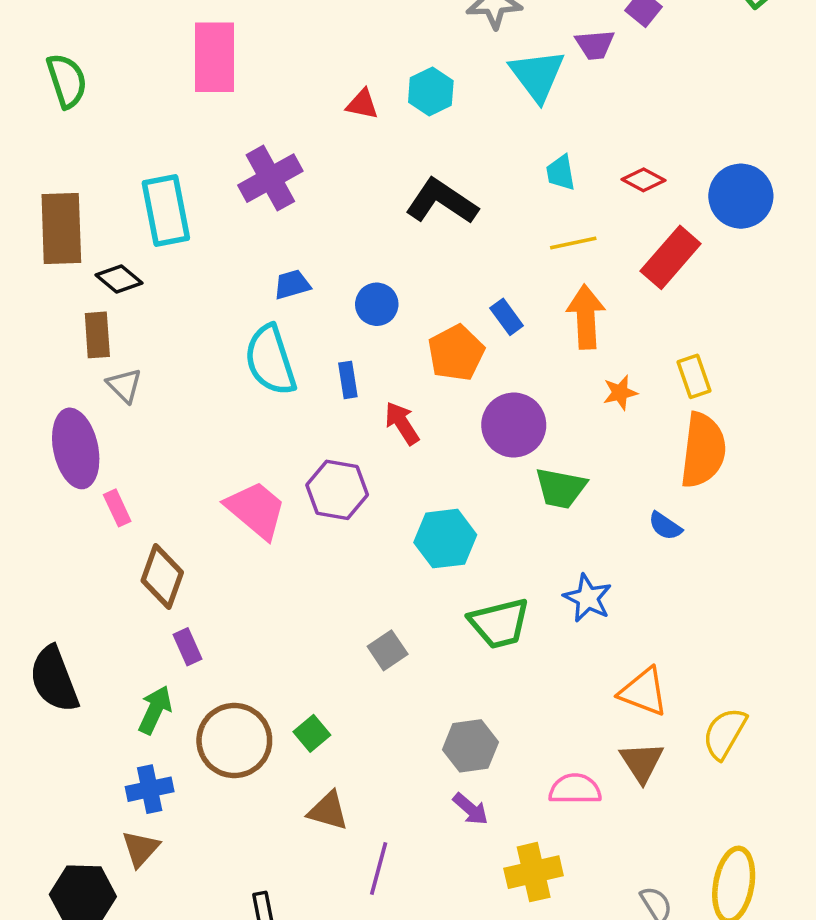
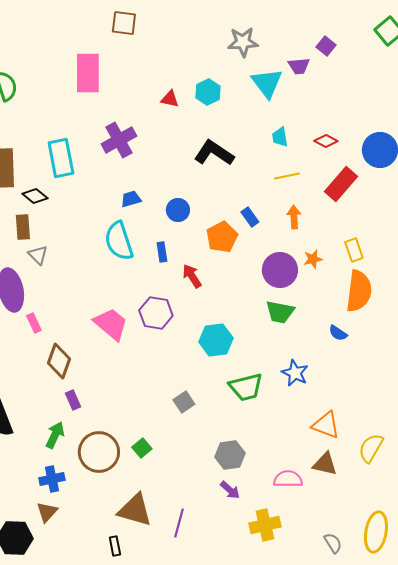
orange arrow: (586, 317) -> (294, 217), size x0.7
purple circle: (514, 425) -> (280, 270), moved
brown triangle: (642, 762) -> (325, 464), turned -44
brown triangle: (328, 811) -> (135, 510), moved, size x1.5

